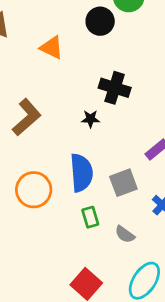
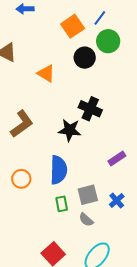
black star: (91, 119) -> (70, 130), size x1.6
gray square: (123, 183) -> (88, 195), moved
orange circle: (34, 190) -> (21, 179), size x0.7

